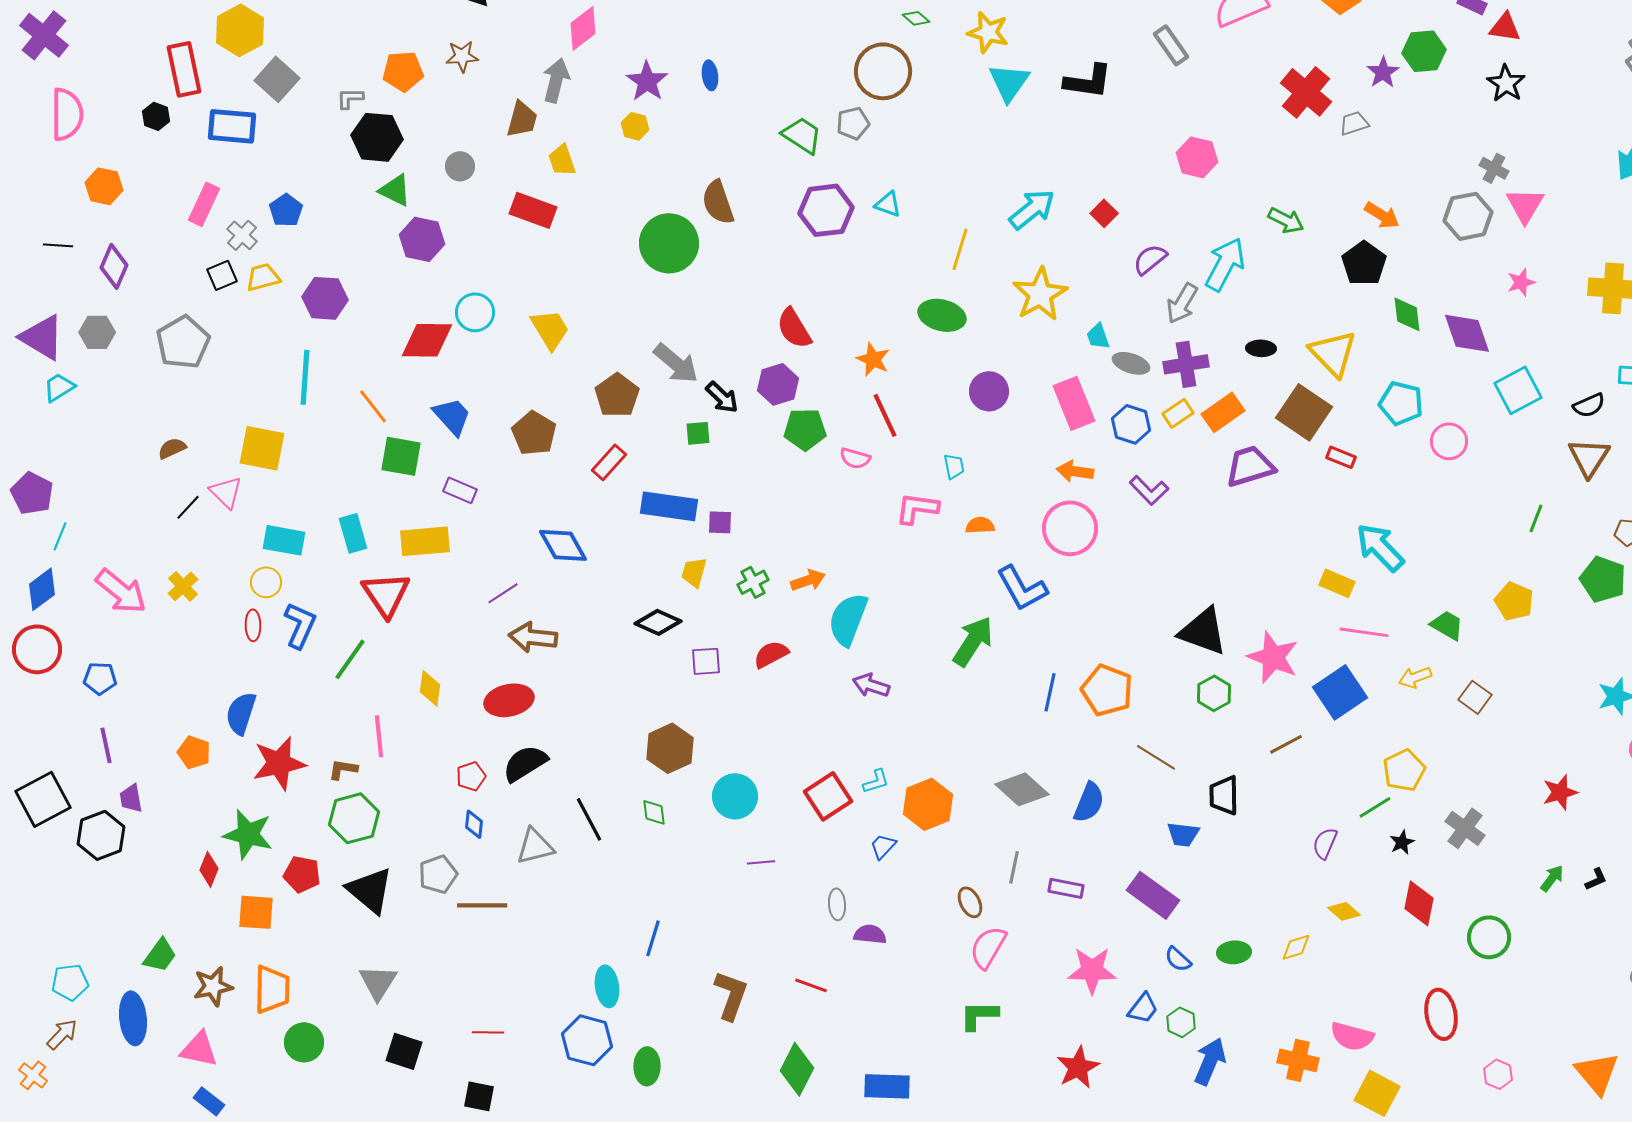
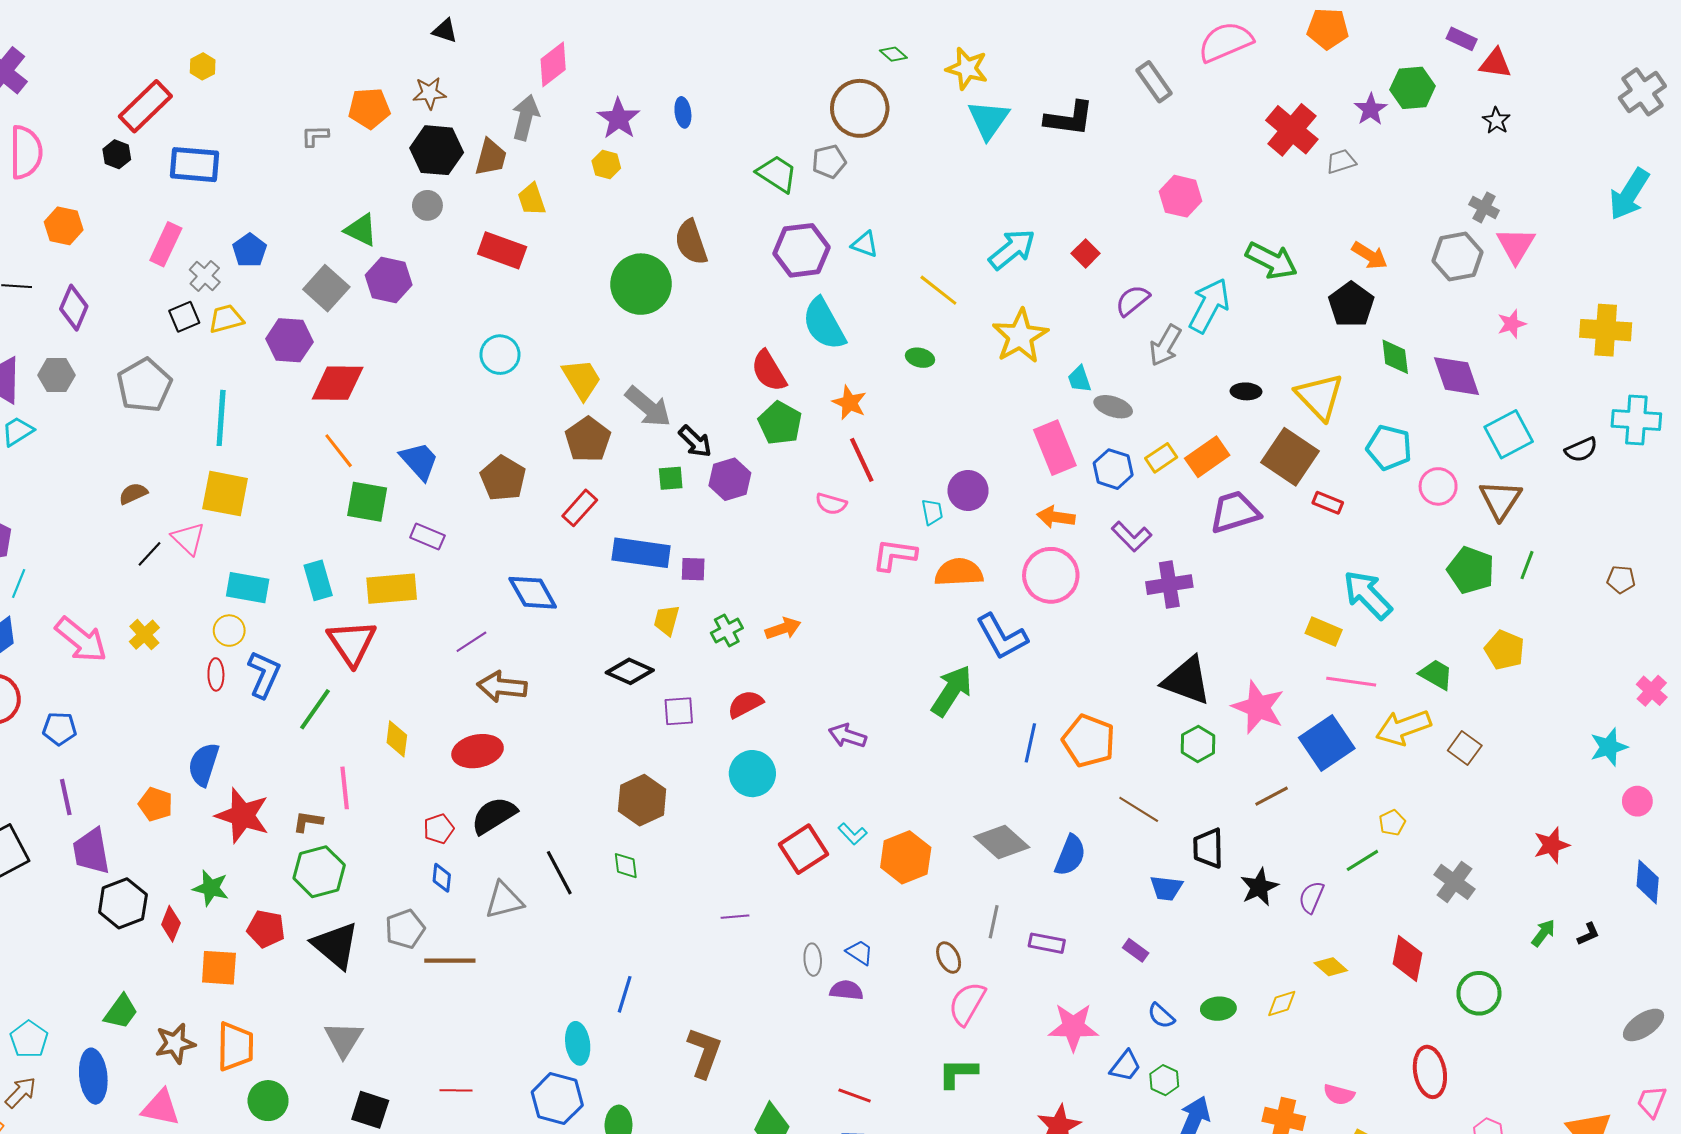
yellow hexagon: (240, 30) -> (203, 66), size x0.5
red rectangle: (184, 69) -> (145, 106), turned 58
gray square: (277, 79) -> (326, 288), moved
black star: (1506, 83) -> (1496, 121), size x0.7
black hexagon: (377, 137) -> (437, 150), moved
green arrow: (1286, 220) -> (1272, 261), size x1.4
yellow line: (960, 249) -> (938, 290), turned -69
cyan circle: (475, 312) -> (500, 355), moved
green ellipse: (942, 315) -> (920, 358), size x0.6
yellow trapezoid: (550, 329) -> (582, 379), moved
red diamond: (427, 340) -> (338, 383), moved
purple cross: (1186, 364) -> (1169, 585), moved
cyan line: (305, 377) -> (221, 418), moved
purple hexagon: (778, 384) -> (730, 479), moved
purple circle: (989, 391) -> (968, 491), moved
green pentagon: (805, 429) -> (780, 423), moved, turned 30
brown triangle: (1589, 457) -> (1500, 500), moved
orange semicircle: (980, 525) -> (959, 572), size x1.6
green pentagon: (1603, 579) -> (1471, 570), moved
cyan semicircle: (848, 619) -> (824, 324), moved, turned -50
yellow arrow: (1415, 677) -> (1403, 728), size x1.6
red star: (279, 763) -> (242, 815), turned 30
yellow pentagon: (1404, 770) -> (1392, 823), size x0.6
cyan L-shape: (876, 781) -> (853, 834), turned 64
cyan circle: (735, 796) -> (752, 774), moved
purple trapezoid: (131, 798) -> (91, 851), size x1.6
green star: (248, 834) -> (211, 888), size x0.7
black hexagon: (101, 835) -> (123, 903), moved
black star: (1402, 842) -> (1259, 887), moved, size x1.5
blue trapezoid: (883, 846) -> (860, 952), moved, turned 80
purple rectangle: (1153, 895) -> (1136, 950), size x0.5
cyan pentagon: (70, 982) -> (29, 1039), turned -30
red line: (811, 985) -> (855, 1095), moved
pink semicircle: (1352, 1036) -> (1339, 1094), size x0.7

